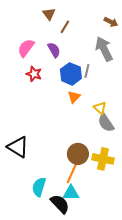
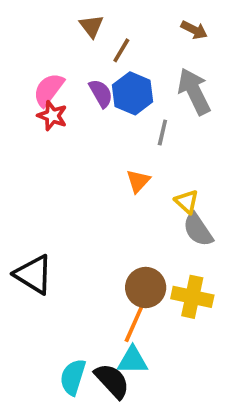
brown arrow: (111, 22) -> (194, 30), moved
red star: (34, 74) -> (52, 116), moved
blue hexagon: (71, 74) -> (133, 93), moved
cyan semicircle: (39, 187) -> (73, 377), moved

